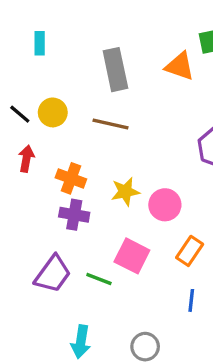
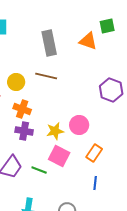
yellow circle: (53, 112) -> (16, 82), moved
yellow star: (125, 192) -> (55, 131), moved

